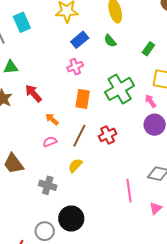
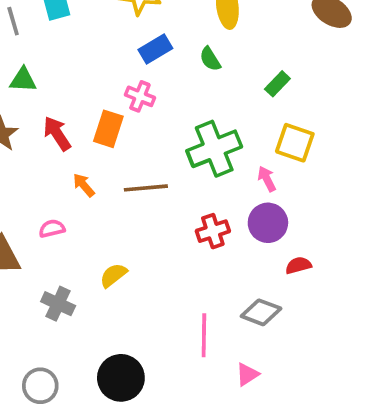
pink cross: (75, 67) -> (140, 96), turned 35
orange rectangle: (83, 99) -> (108, 129), moved
red cross: (108, 135) -> (213, 231), moved
brown line: (79, 136) -> (146, 188), moved, turned 50
pink semicircle: (50, 142) -> (52, 229), moved
black circle: (71, 218) -> (121, 378), moved

